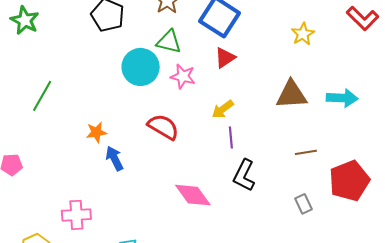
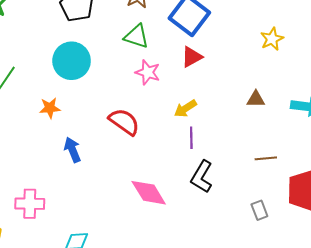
cyan circle: (141, 67) -> (72, 61), moved
brown triangle: (291, 95) -> (256, 99), size x0.6
orange star: (96, 132) -> (50, 108), moved

